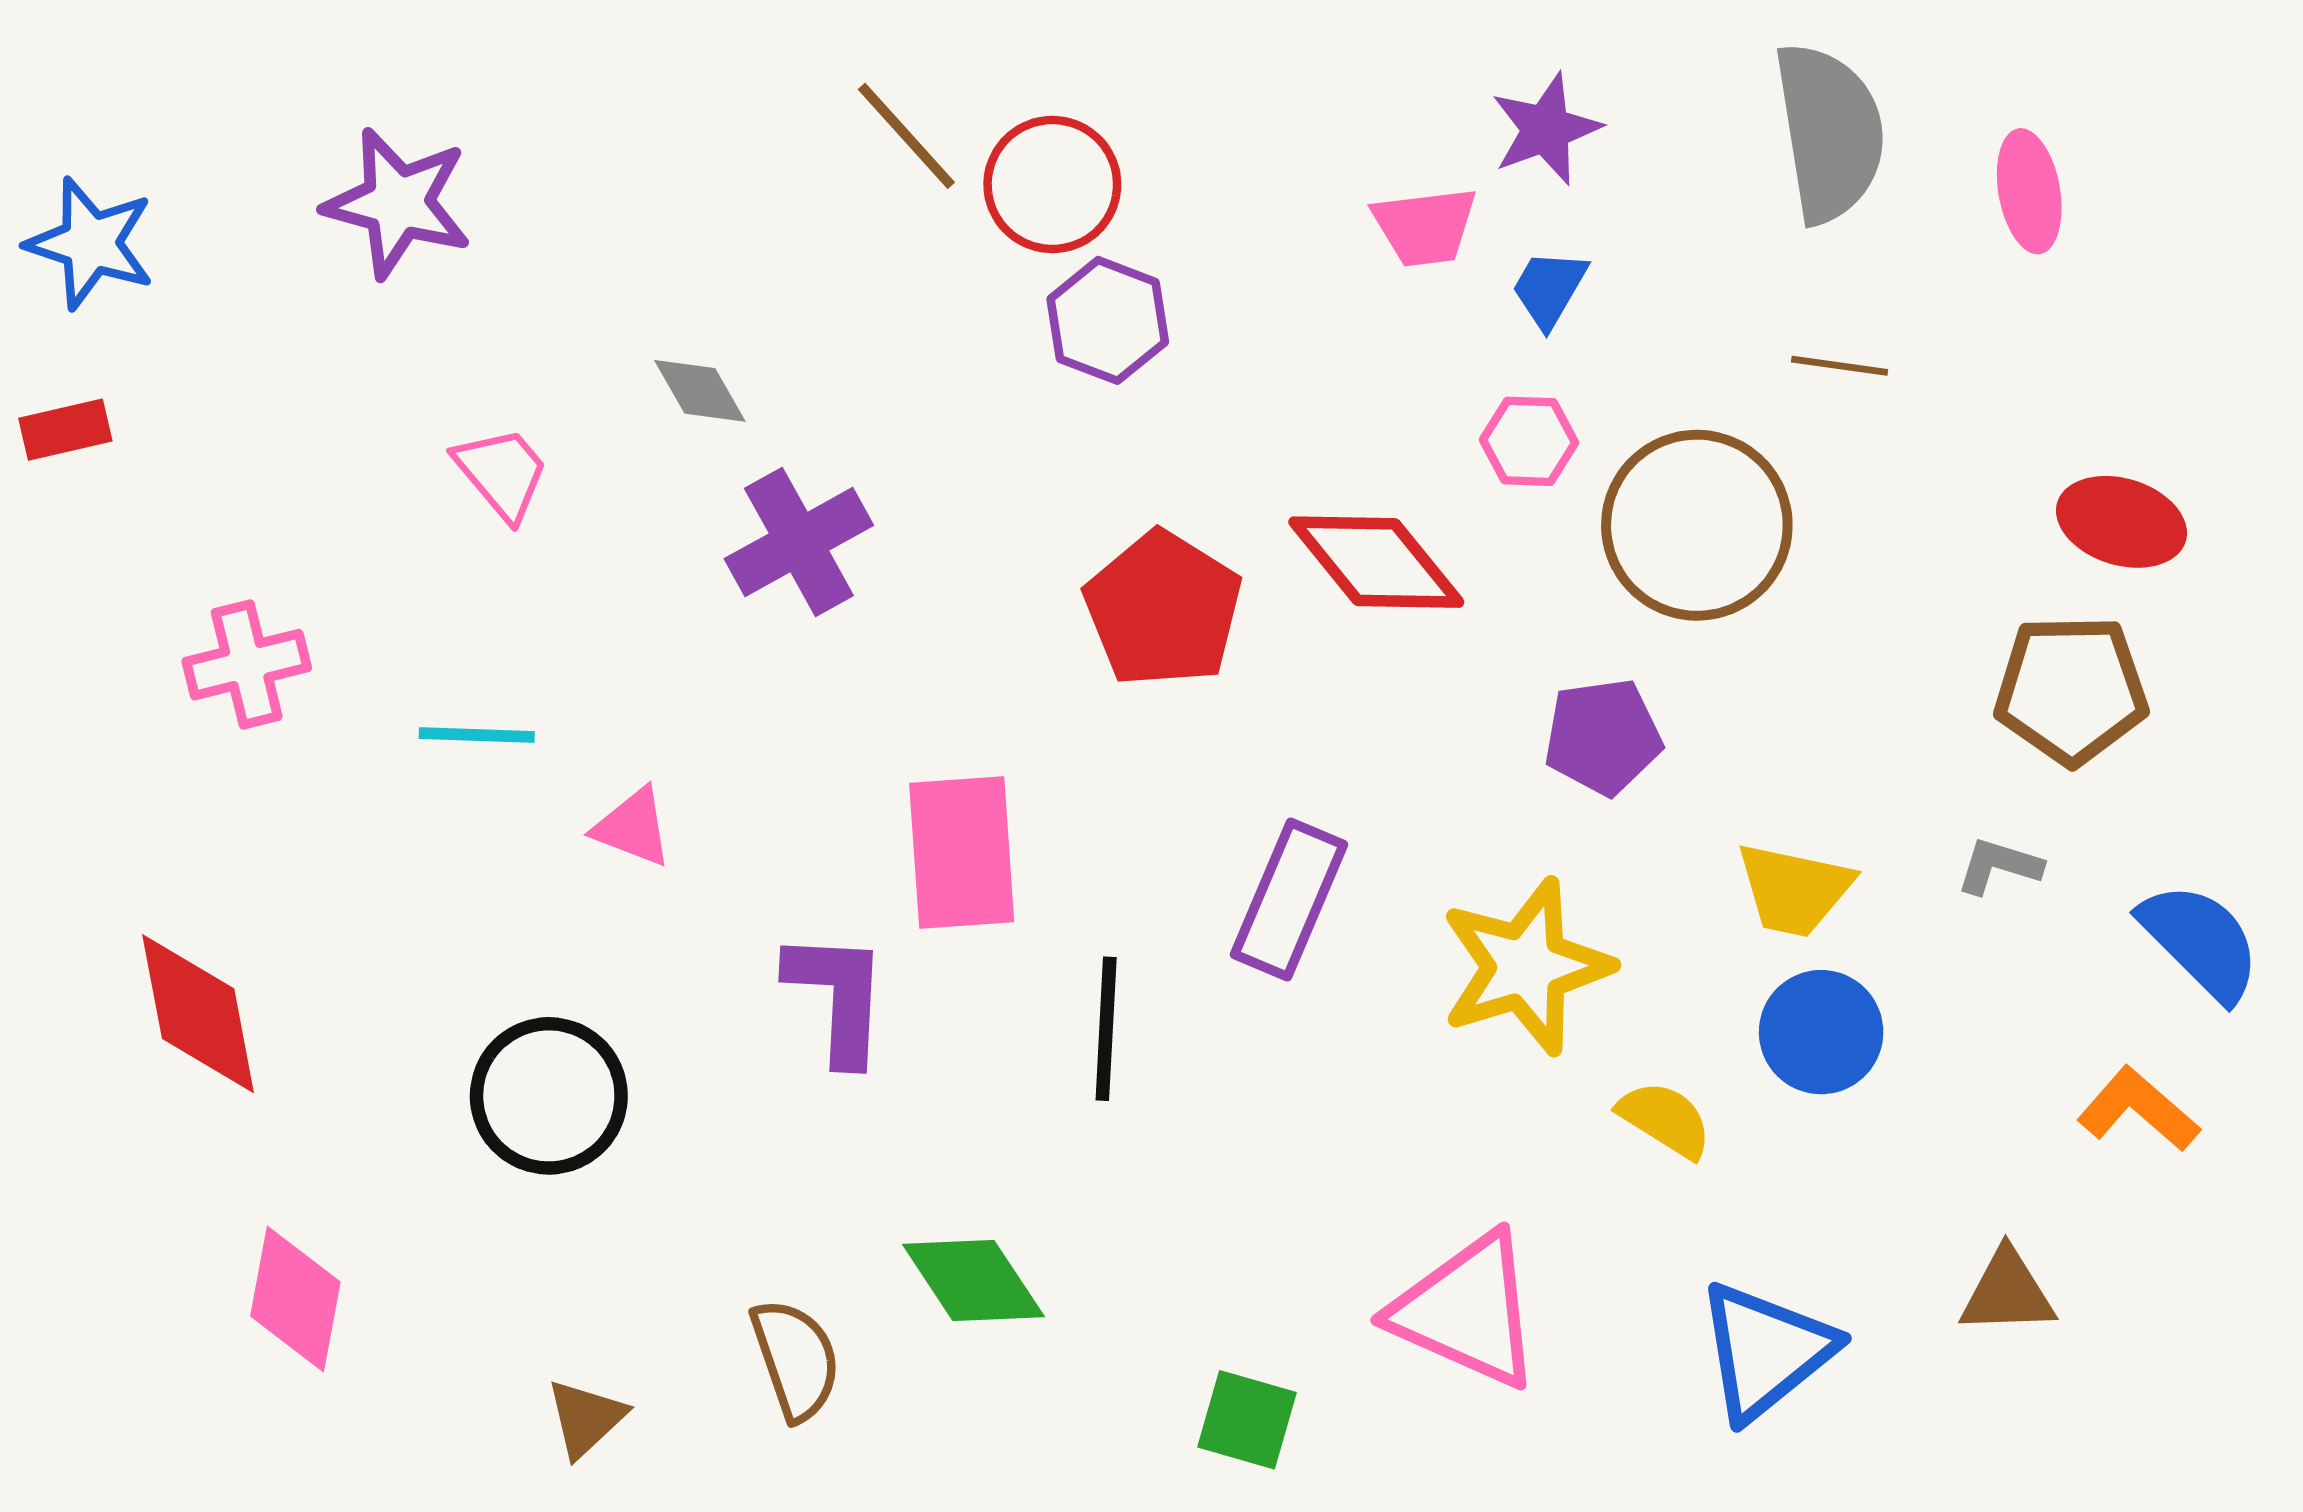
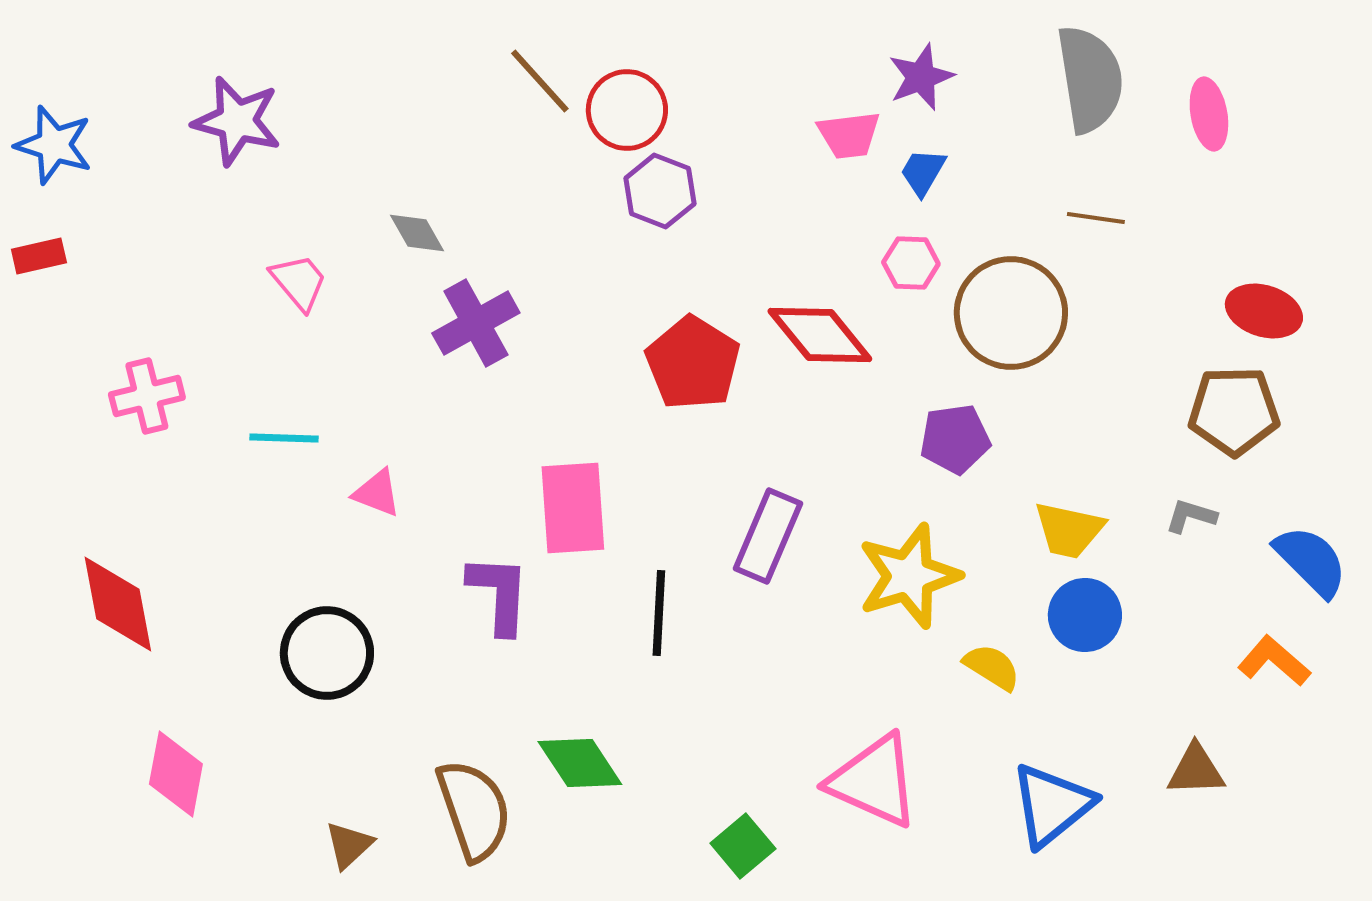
brown semicircle: (796, 1359) -> (474, 810), size x1.4
green square: (1247, 1420) -> (743, 846), turned 34

